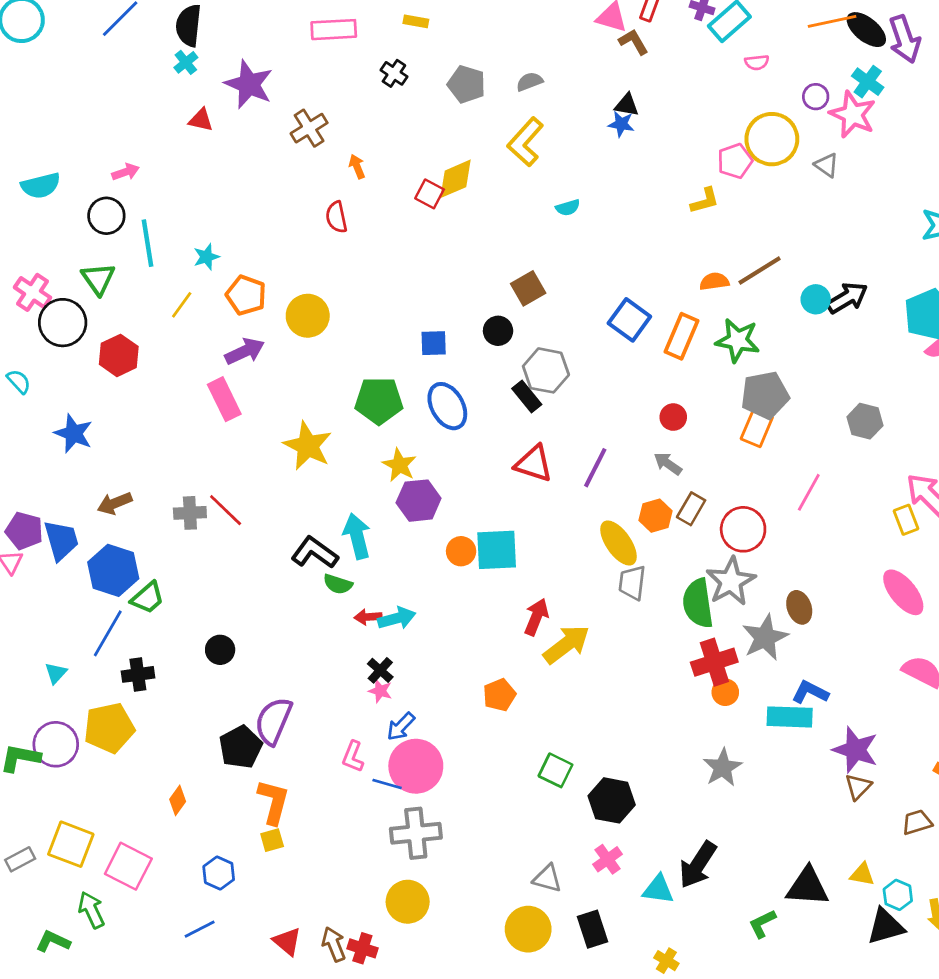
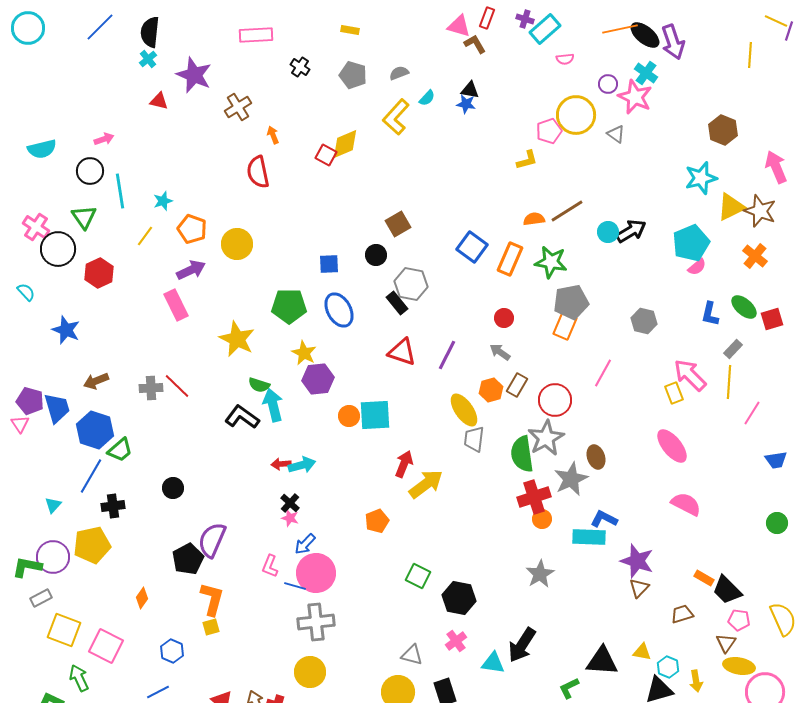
yellow rectangle: (416, 21) -> (350, 30), moved
cyan semicircle: (568, 208) -> (427, 98), moved, turned -30
red semicircle: (336, 217) -> (258, 172), size x1.4
green semicircle: (338, 584) -> (259, 385), moved
gray rectangle: (20, 859) -> (41, 598), moved

